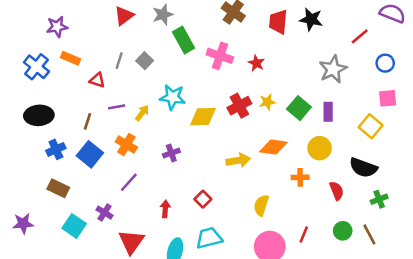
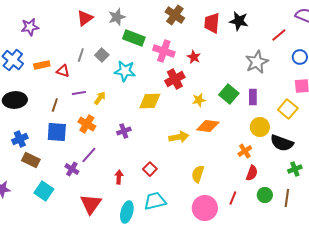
green rectangle: (183, 40) -> (134, 38), turned -40
orange rectangle: (70, 58) -> (42, 65), moved, turned -35
cyan star: (173, 97) -> (125, 71), moved
yellow star: (267, 102) -> (199, 100), moved
red cross: (239, 106) -> (175, 79), moved
yellow circle: (320, 148) -> (260, 127), moved
blue cross: (56, 149) -> (20, 139), moved
blue square: (90, 154) -> (57, 132), turned -35
orange cross: (300, 177) -> (245, 151), moved, turned -32
red semicircle: (337, 191) -> (252, 173), moved, turned 42
purple cross: (105, 213) -> (72, 169), moved
brown line: (369, 234) -> (287, 198), turned 36

